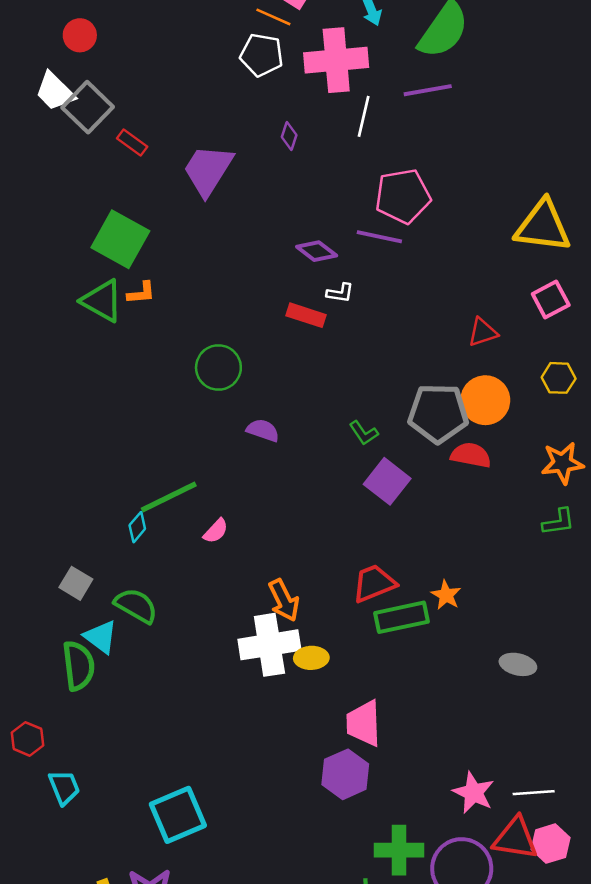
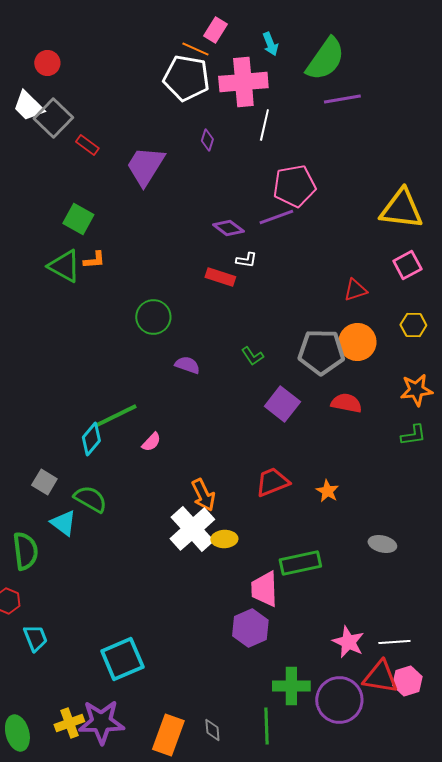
white pentagon: (262, 55) -> (186, 78), size x1.4
purple line: (428, 90) -> (342, 99), moved
purple line: (379, 237) -> (276, 217), turned -32
green square: (120, 239) -> (78, 219), size x0.7
green L-shape: (364, 433) -> (252, 356), moved
red semicircle: (471, 455) -> (346, 403), moved
cyan diamond: (137, 527) -> (91, 439), size x1.4
green rectangle: (402, 617) -> (300, 563), moved
white cross: (269, 645) -> (192, 529), turned -33
green semicircle: (78, 666) -> (25, 551), moved

